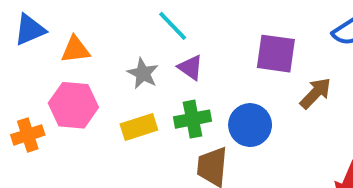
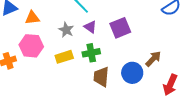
purple square: (276, 54) -> (120, 28), moved, turned -30
brown arrow: (316, 93) -> (153, 59), moved
blue circle: (250, 125) -> (132, 73), moved

